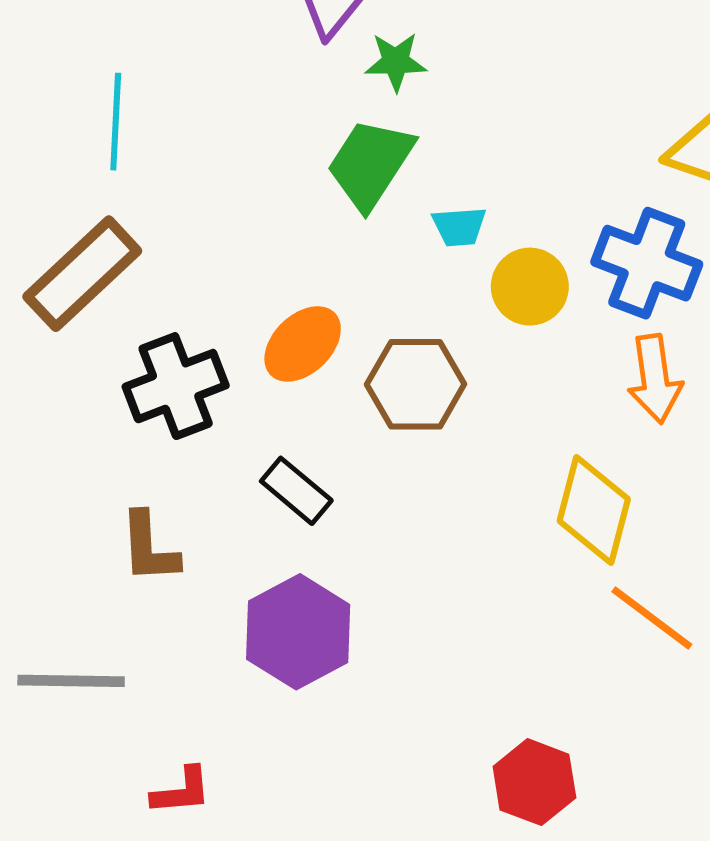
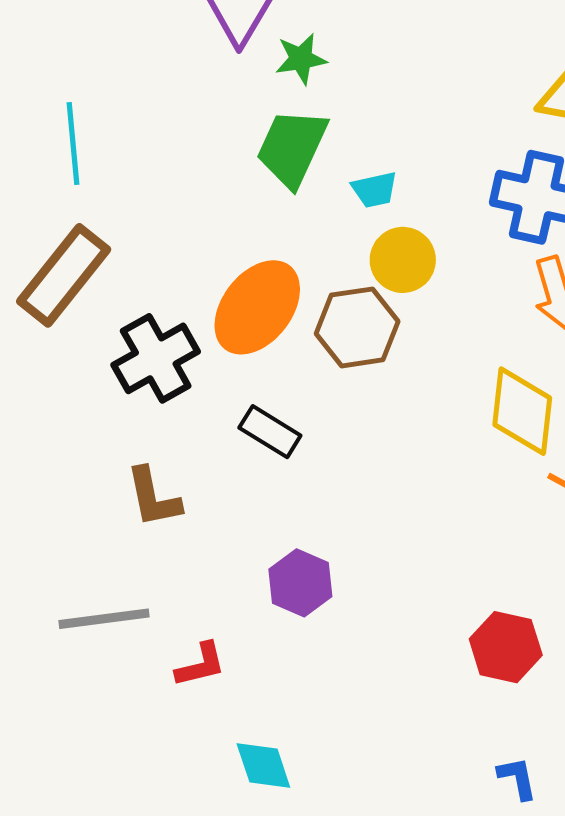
yellow circle: (530, 287) -> (403, 260), moved
orange ellipse: (303, 344) -> (257, 307), size x1.4
purple hexagon: (298, 632) -> (300, 583), moved, size x0.7
red L-shape: (181, 791) -> (201, 665), moved

